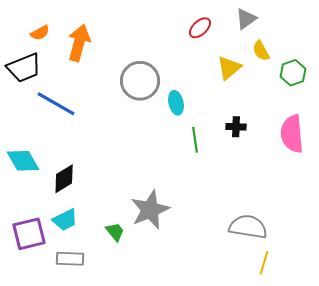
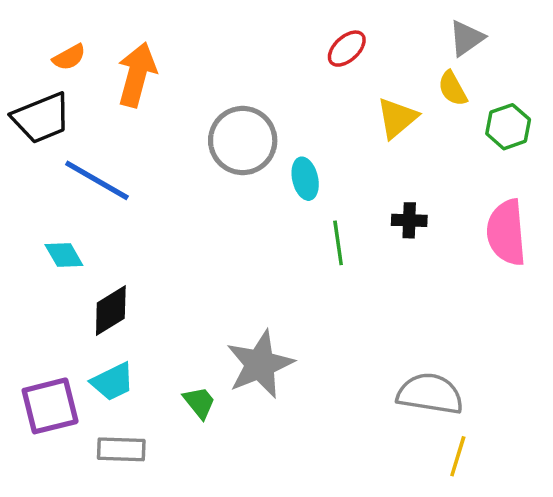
gray triangle: (246, 19) -> (466, 38), moved
cyan diamond: (23, 161) -> (64, 255), moved, size x0.7

